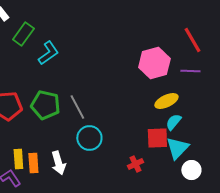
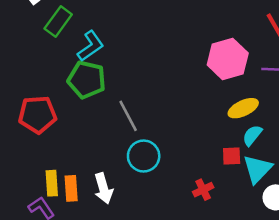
green pentagon: (45, 105) -> (87, 80), moved
red square: (157, 138) -> (232, 156), size x0.7

